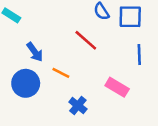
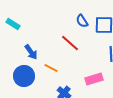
pink rectangle: (117, 87) -> (94, 79), turned -48

